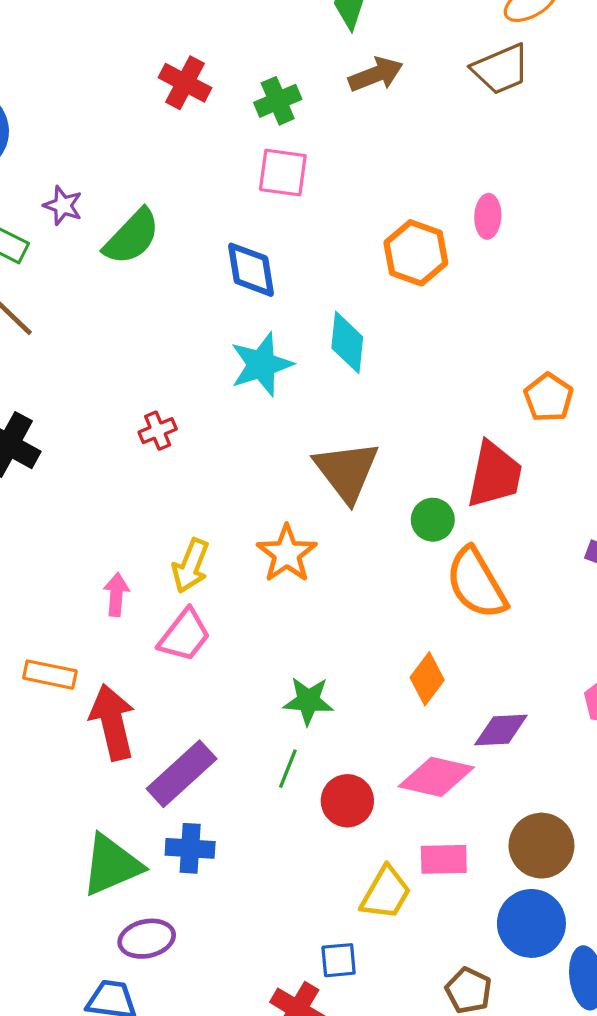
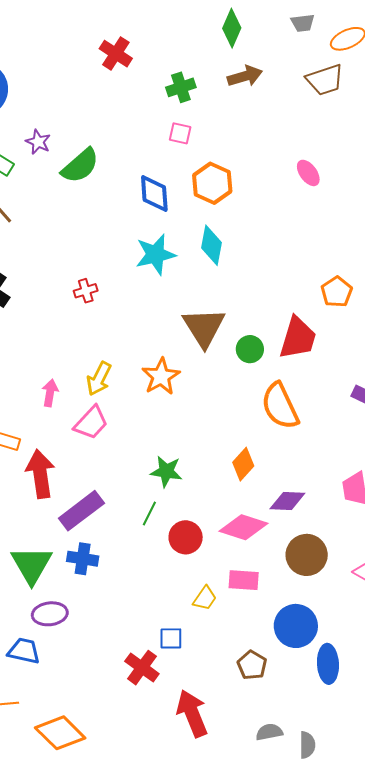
red cross: (185, 83) -> (116, 54), moved
pink square: (283, 173) -> (180, 133), size x0.7
pink ellipse: (488, 216) -> (308, 173), turned -44
orange hexagon: (416, 253) -> (212, 183), moved
green circle: (433, 520) -> (250, 349), moved
brown circle: (541, 846) -> (307, 555), moved
green triangle: (112, 865) -> (32, 565), turned -42
yellow trapezoid: (386, 893) -> (205, 598), size x0.7

